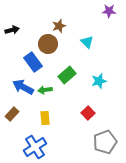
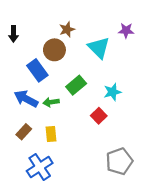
purple star: (109, 11) -> (126, 31), moved
black arrow: (12, 30) -> (13, 34), turned 104
cyan triangle: (87, 42) -> (99, 48), size x1.5
red square: (88, 113) -> (99, 116), moved
brown rectangle: (12, 114) -> (24, 132), moved

